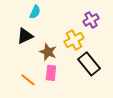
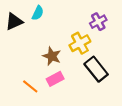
black triangle: (25, 36) -> (14, 22), moved
pink rectangle: (51, 73) -> (55, 79), turned 56

